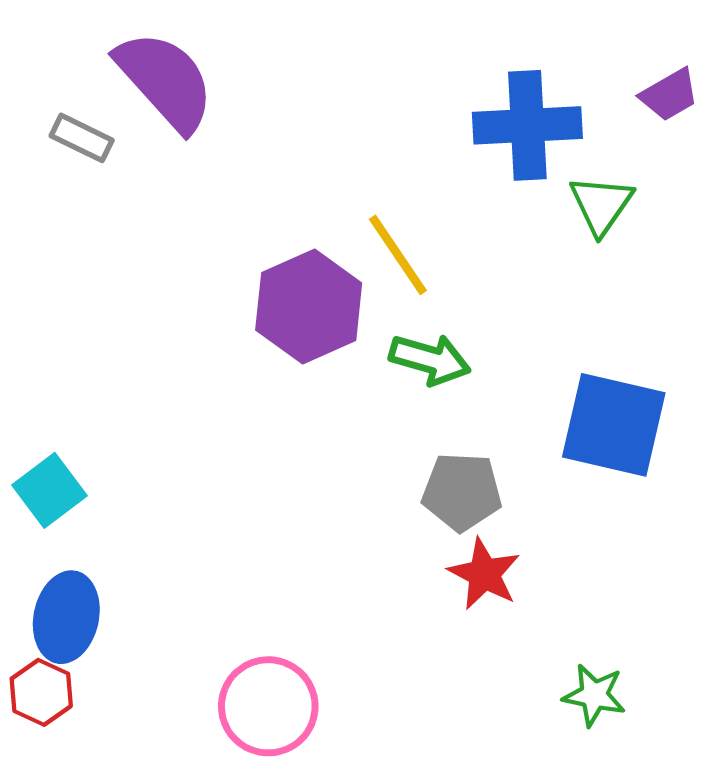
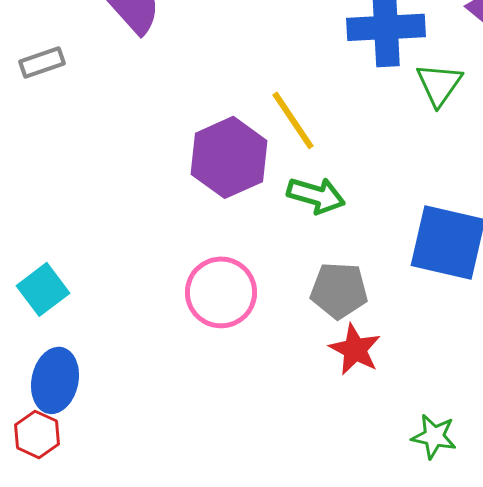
gray rectangle: (82, 138) -> (42, 62), moved, turned -45
pink circle: (268, 706) -> (221, 292), moved

